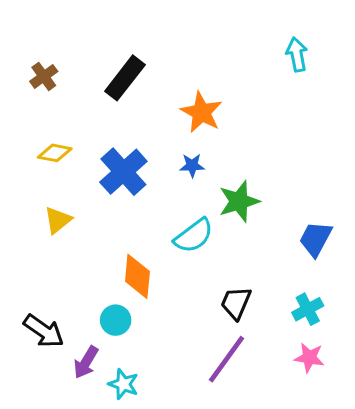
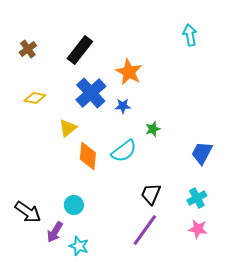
blue cross: (123, 172) -> (91, 93), moved
green star: (239, 201) -> (153, 129), size x0.6
yellow triangle: (58, 220) -> (68, 128), moved
orange diamond: (137, 276) -> (88, 156), moved

